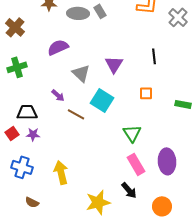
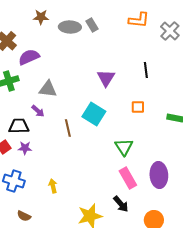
purple semicircle: (58, 47) -> (29, 57), moved
gray triangle: (81, 73) -> (48, 89), moved, turned -36
purple arrow: (58, 95) -> (38, 111), moved
brown line: (76, 114) -> (68, 128), turned 48
yellow arrow: (61, 172) -> (53, 186), size x0.6

